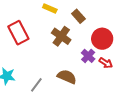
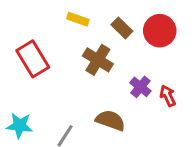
red circle: (102, 39) -> (160, 31), moved
red arrow: (106, 63) -> (168, 96), turned -144

